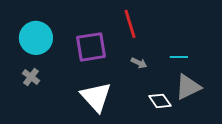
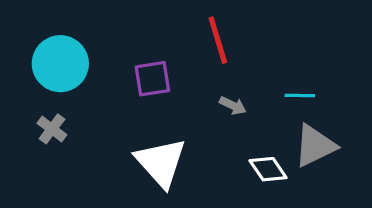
purple square: (91, 47) -> (152, 79), size x0.7

